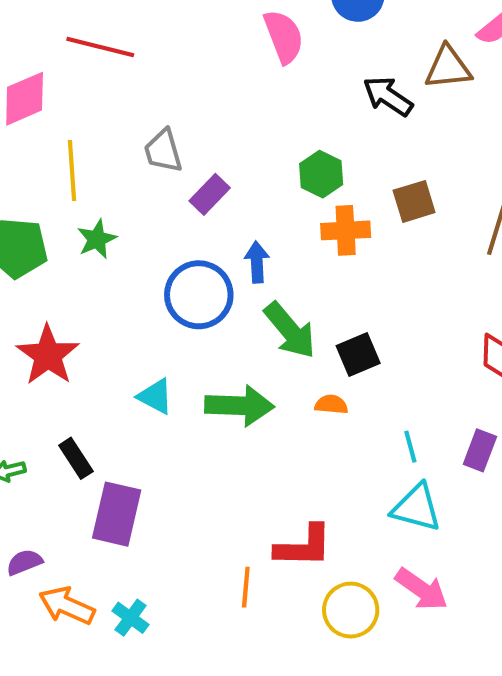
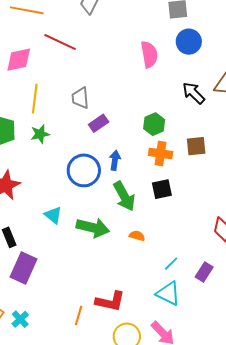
black square: (358, 355) -> (162, 189), moved
cyan line: (410, 447) -> (171, 264), turned 49

